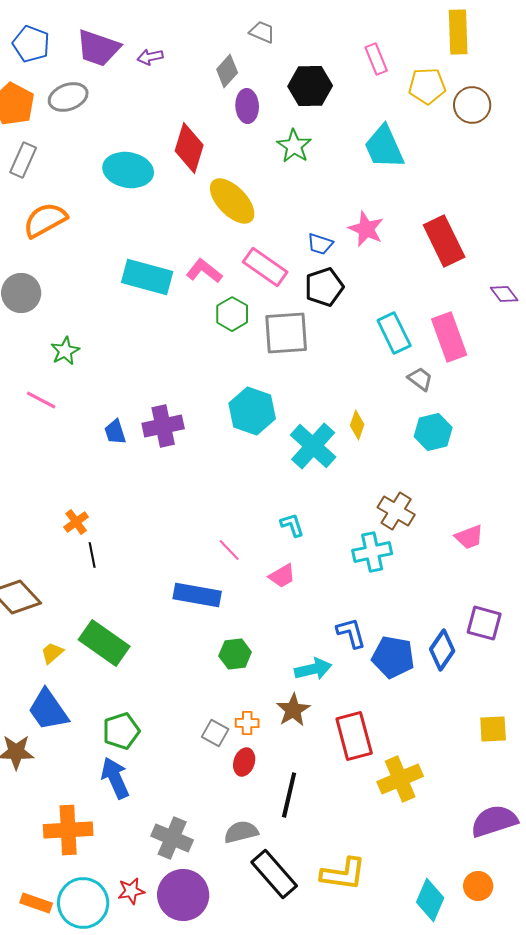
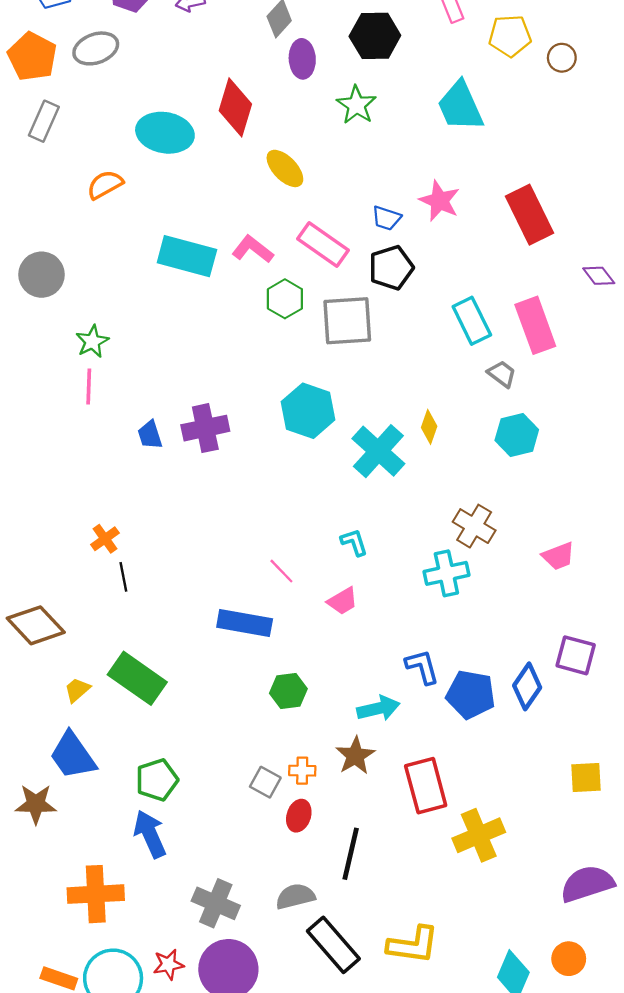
brown circle: (472, 105) -> (562, 58), size x0.7
yellow ellipse: (232, 201) -> (285, 168), size x0.7
orange semicircle: (45, 220) -> (105, 185), moved, size x0.7
pink line: (41, 400) -> (89, 386), moved, turned 64

